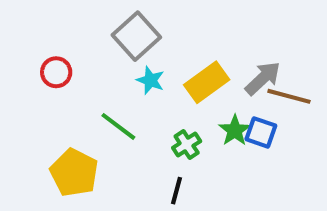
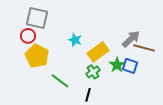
gray square: (136, 36) -> (37, 18), moved, turned -35
yellow rectangle: (207, 82) -> (98, 52), moved
green line: (118, 126) -> (60, 81), moved
yellow pentagon: (74, 173) -> (37, 56), moved

